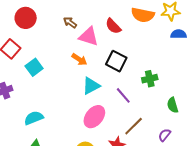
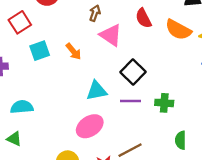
brown arrow: (70, 22) -> (95, 13), turned 56
red semicircle: (113, 26) -> (143, 18), moved
orange arrow: (79, 59) -> (74, 51), moved
purple line: (123, 95) -> (130, 101), moved, turned -66

